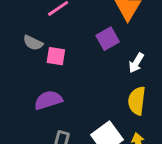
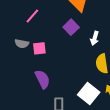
purple semicircle: (48, 100) -> (42, 79), turned 96

